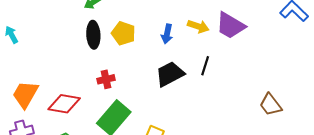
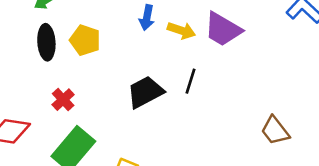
blue arrow: (167, 34) -> (147, 18), moved
red cross: (106, 79) -> (63, 100), turned -30

